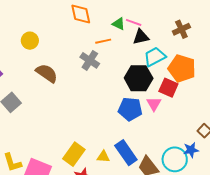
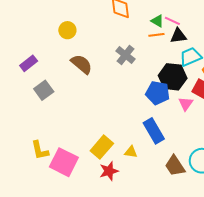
orange line: (103, 41) -> (156, 35), moved
blue pentagon: (130, 109) -> (158, 93), moved
blue rectangle: (126, 153) -> (154, 131), moved

